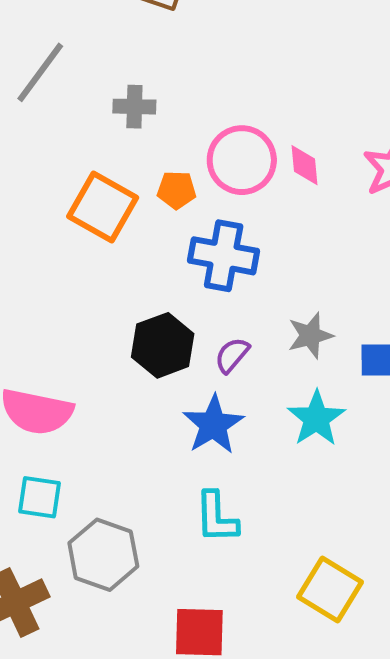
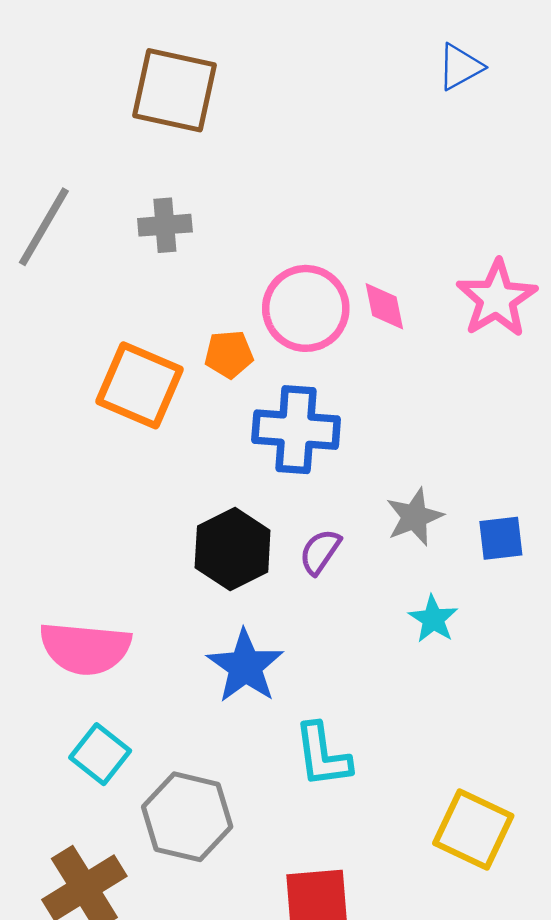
gray cross: (134, 107) -> (165, 225), moved
cyan star: (316, 418) -> (433, 619), size x0.7
blue star: (213, 425) -> (245, 666), moved
cyan square: (40, 497) -> (100, 754), turned 36

